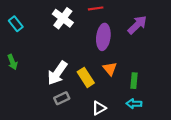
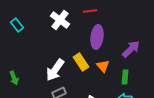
purple arrow: (137, 25) -> (131, 49), moved
green arrow: (12, 62) -> (14, 78), moved
yellow rectangle: (86, 77) -> (81, 62), moved

